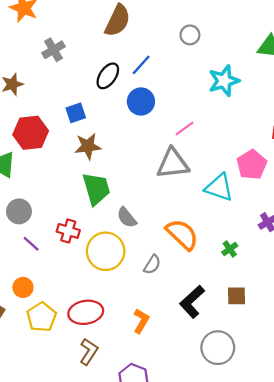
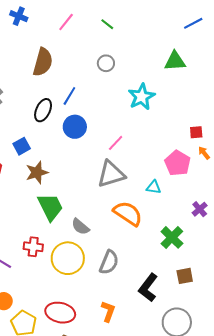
cyan triangle: (219, 187) -> (154, 187), size x0.6
orange semicircle: (182, 234) -> (128, 213), moved
green cross: (230, 249) -> (172, 237), size x1.6
gray semicircle: (152, 265) -> (109, 262), size x1.4
red ellipse: (86, 312) -> (60, 313), turned 32

